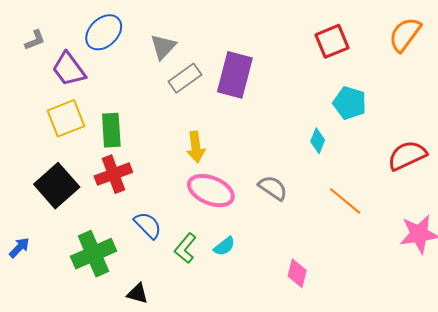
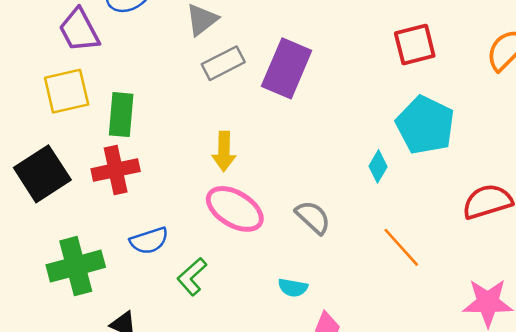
cyan pentagon: (350, 103) -> (425, 125), size x1.4
blue semicircle: (148, 225) -> (149, 241), turned 108
cyan semicircle: (224, 246) -> (293, 288), moved, turned 40

